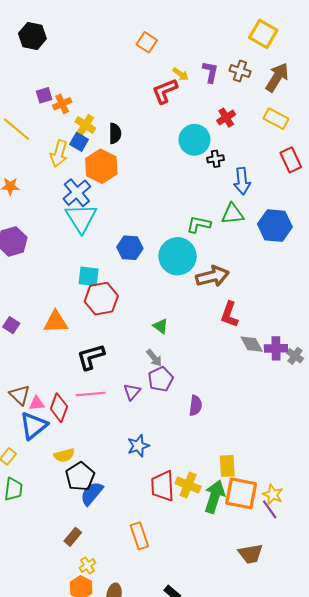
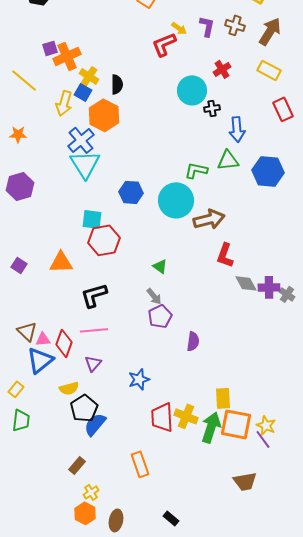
orange cross: (62, 104) -> (67, 56), size x1.5
purple triangle: (132, 392) -> (93, 363), moved

